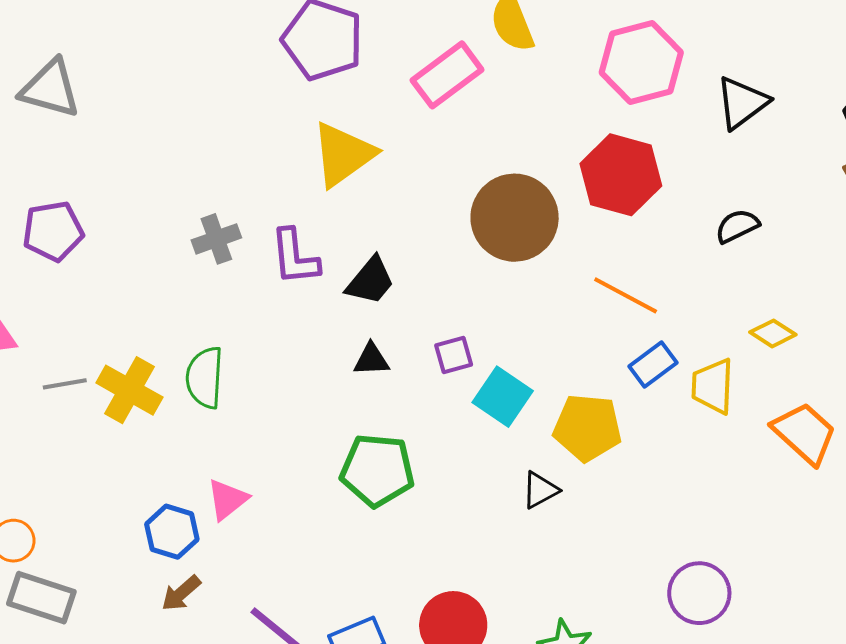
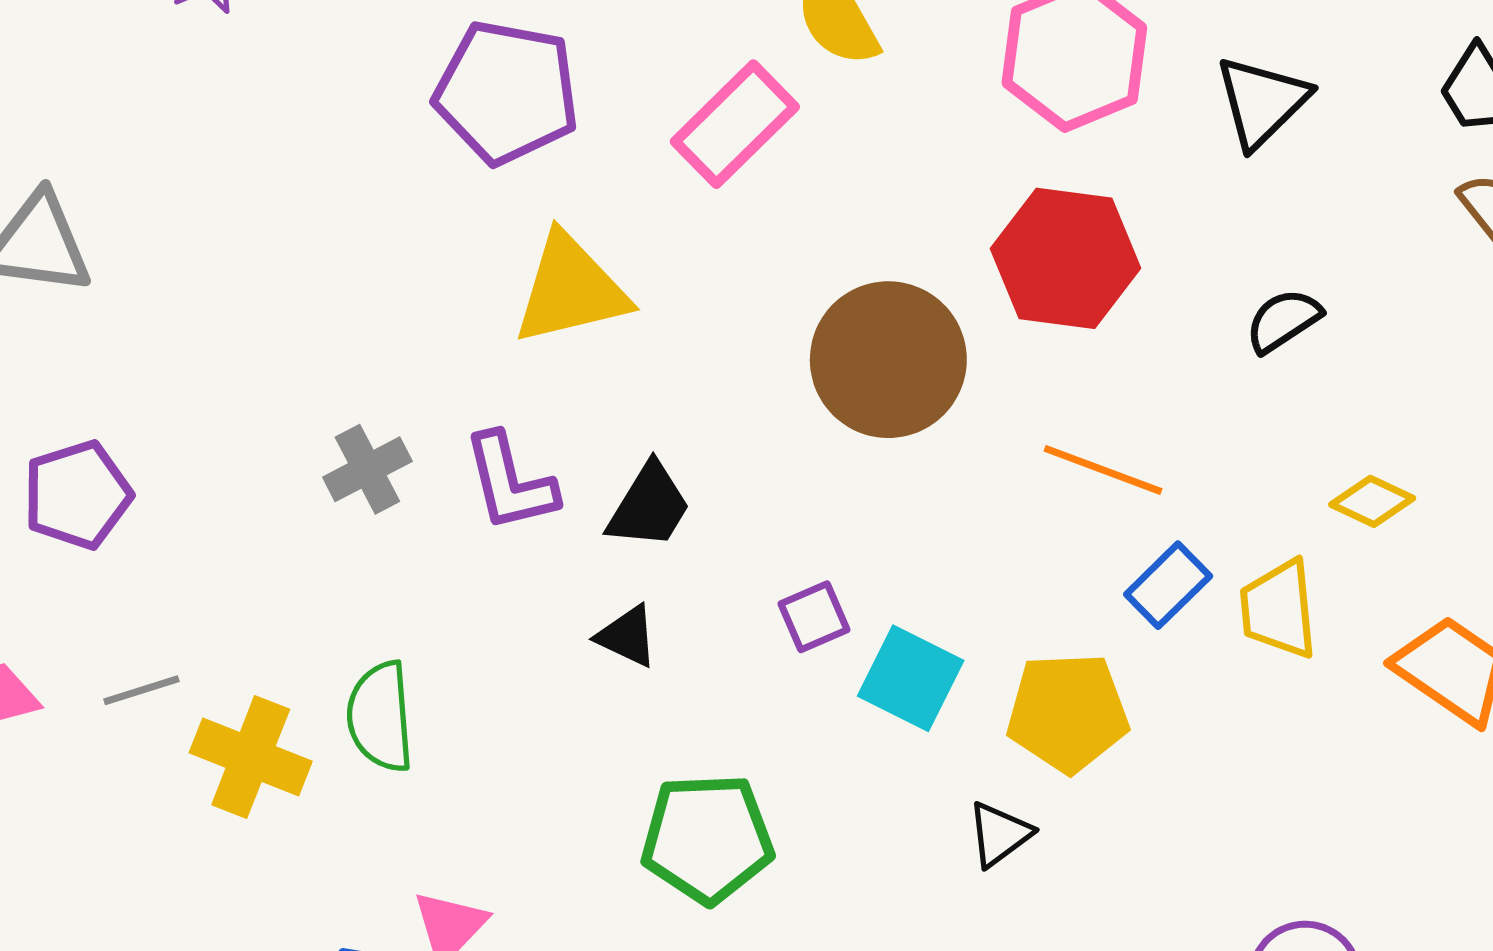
yellow triangle: (343, 154) -> (571, 289), turned 30
black triangle: (371, 360) -> (627, 636), moved, turned 36
gray line: (65, 384) -> (141, 690), moved

